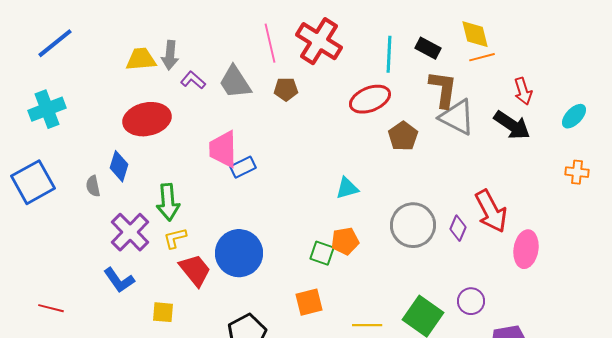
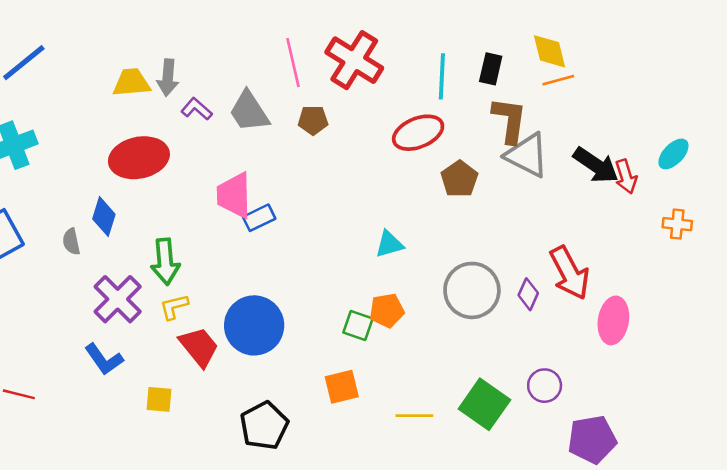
black rectangle: (428, 48) -> (491, 69), turned 75
red arrow: (523, 91) -> (626, 177), moved

